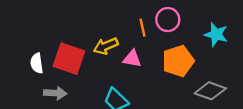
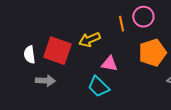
pink triangle: (132, 59) -> (109, 64), moved

